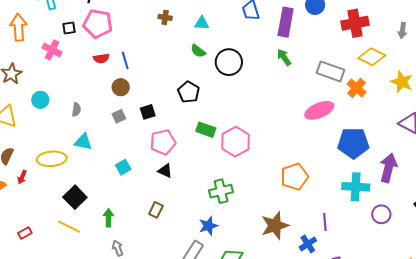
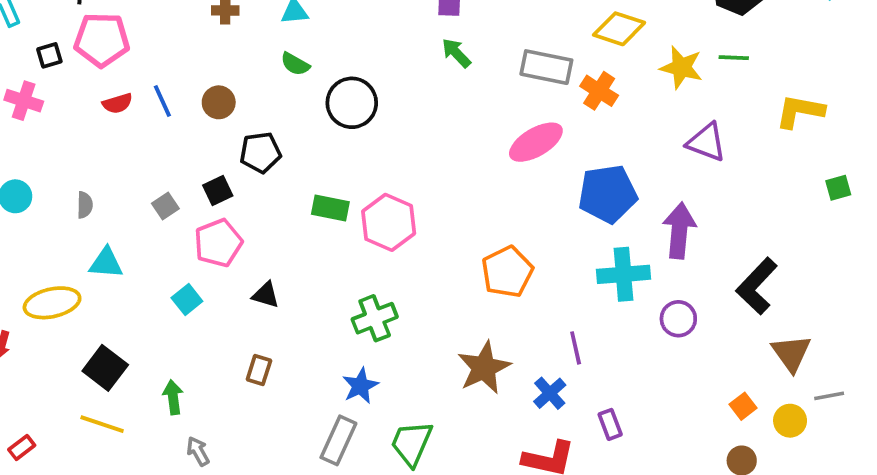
black circle: (229, 62) -> (352, 103), moved
brown circle: (121, 87) -> (219, 102), moved
black pentagon: (189, 92) -> (260, 153), moved, turned -30
pink pentagon: (163, 142) -> (218, 243), moved

